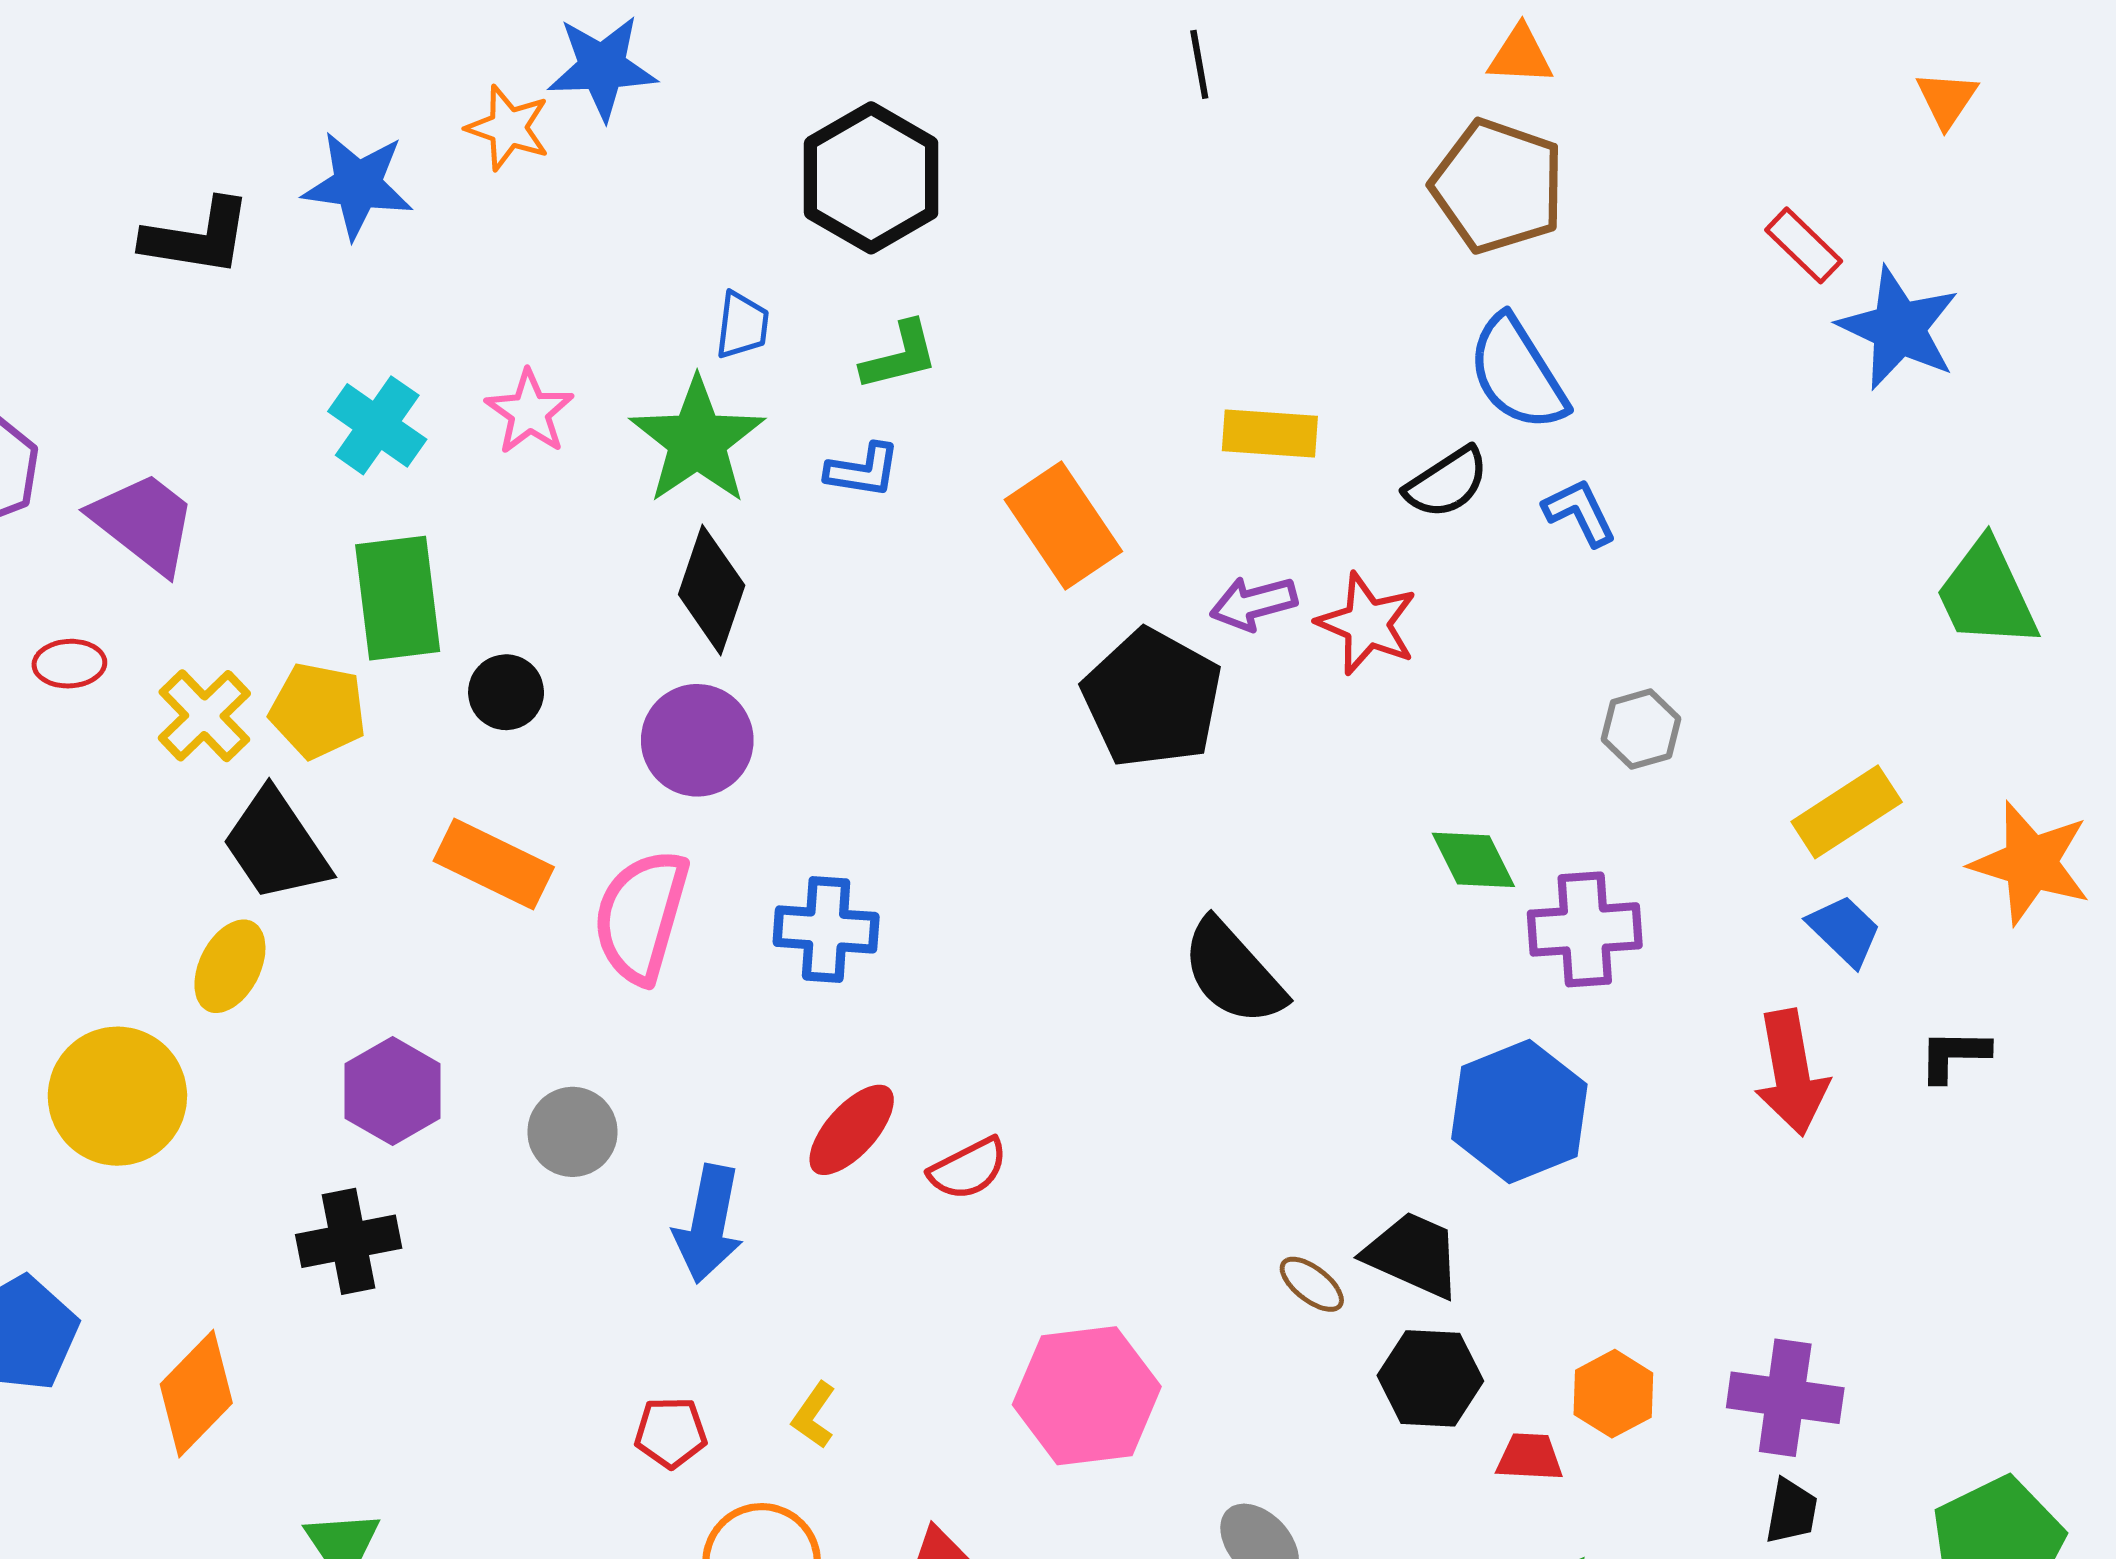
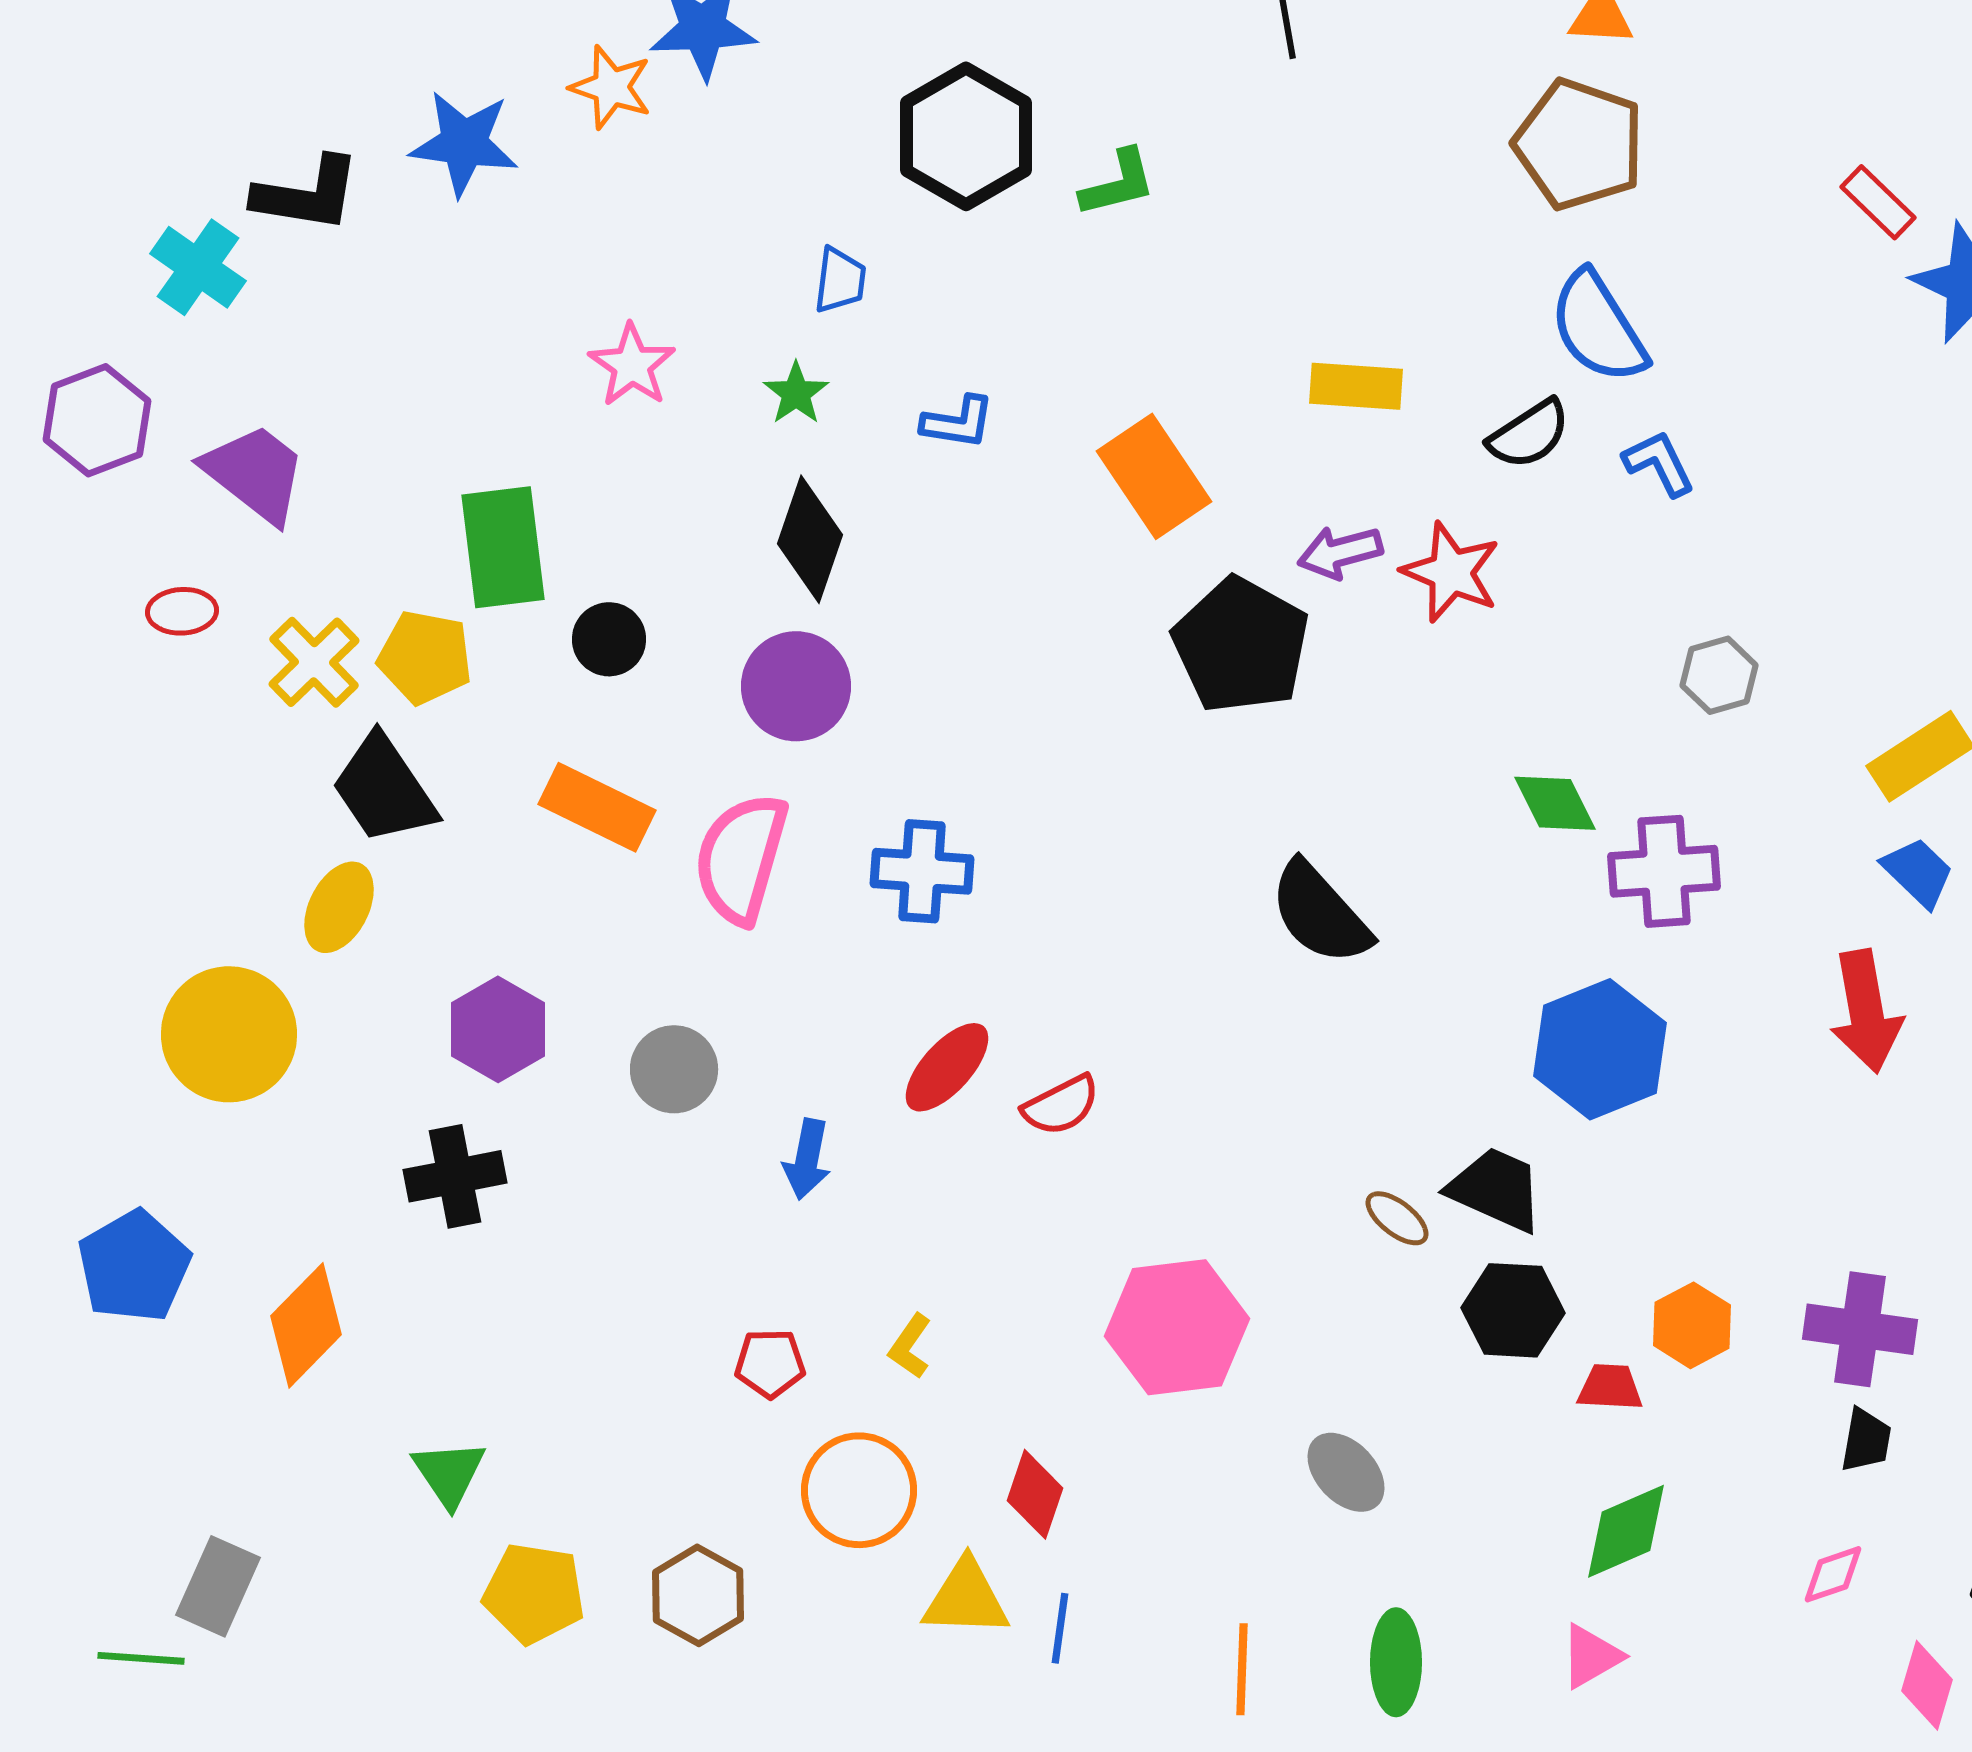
green L-shape: (900, 356) -> (1118, 183), moved
cyan cross: (377, 425) -> (198, 267), moved
green star: (697, 441) -> (796, 393), size x0.5
blue arrow: (708, 1224) -> (807, 1159), size x0.7

